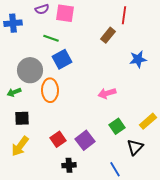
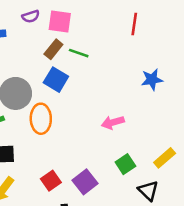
brown rectangle: (108, 35) -> (53, 49), moved
green line: (51, 38) -> (79, 53), moved
blue square: (62, 59) -> (56, 80), turned -30
black triangle: (135, 147) -> (148, 191), turned -30

